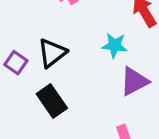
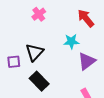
purple square: (16, 63) -> (14, 62), turned -32

